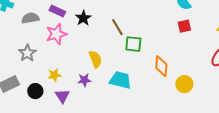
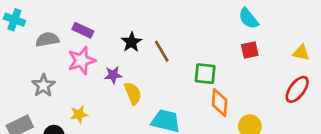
black star: (83, 18) -> (131, 42), moved
green square: (133, 44) -> (205, 74), moved
purple star: (84, 80) -> (113, 75), moved

